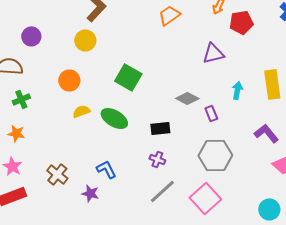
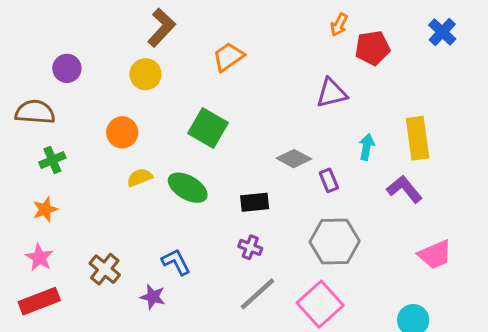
orange trapezoid: (169, 15) -> (228, 57), moved
orange star: (16, 133) -> (45, 209), turned -30
purple L-shape: (266, 133) -> (404, 189), moved

